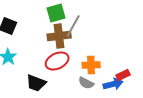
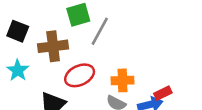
brown cross: (59, 36) -> (53, 46), moved

